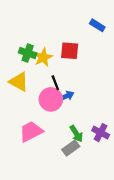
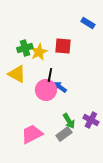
green cross: (28, 53) -> (25, 48), turned -35
black line: (55, 83) -> (50, 75), turned 32
blue arrow: (66, 96) -> (60, 87), turned -120
pink trapezoid: (31, 131) -> (32, 134), moved

